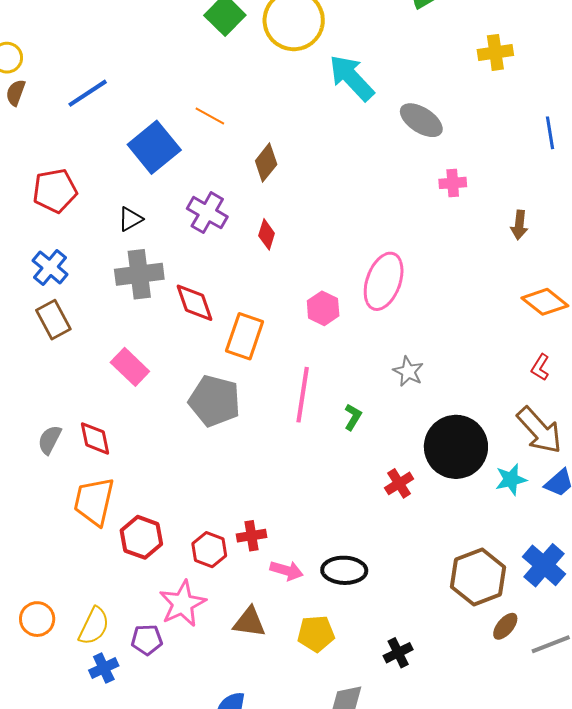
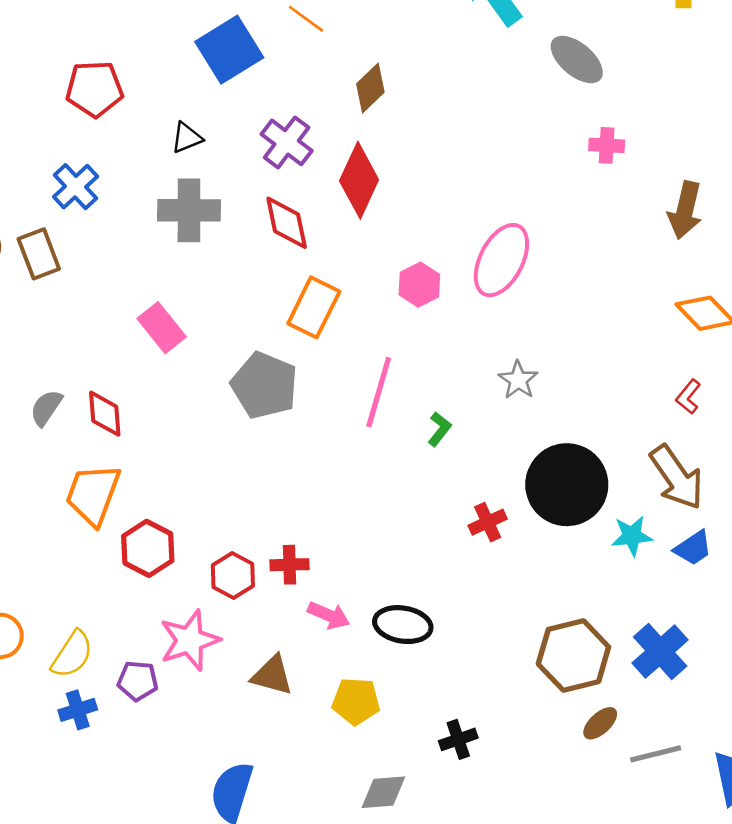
brown arrow: (519, 225) -> (685, 210), size x1.5
red diamond: (267, 234) -> (359, 180), size x1.8
red diamond: (195, 303) -> (287, 223), moved
brown rectangle: (53, 320) -> (39, 254), moved

